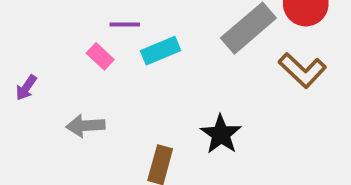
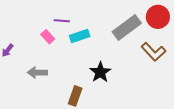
black star: (221, 134) -> (100, 72), moved

